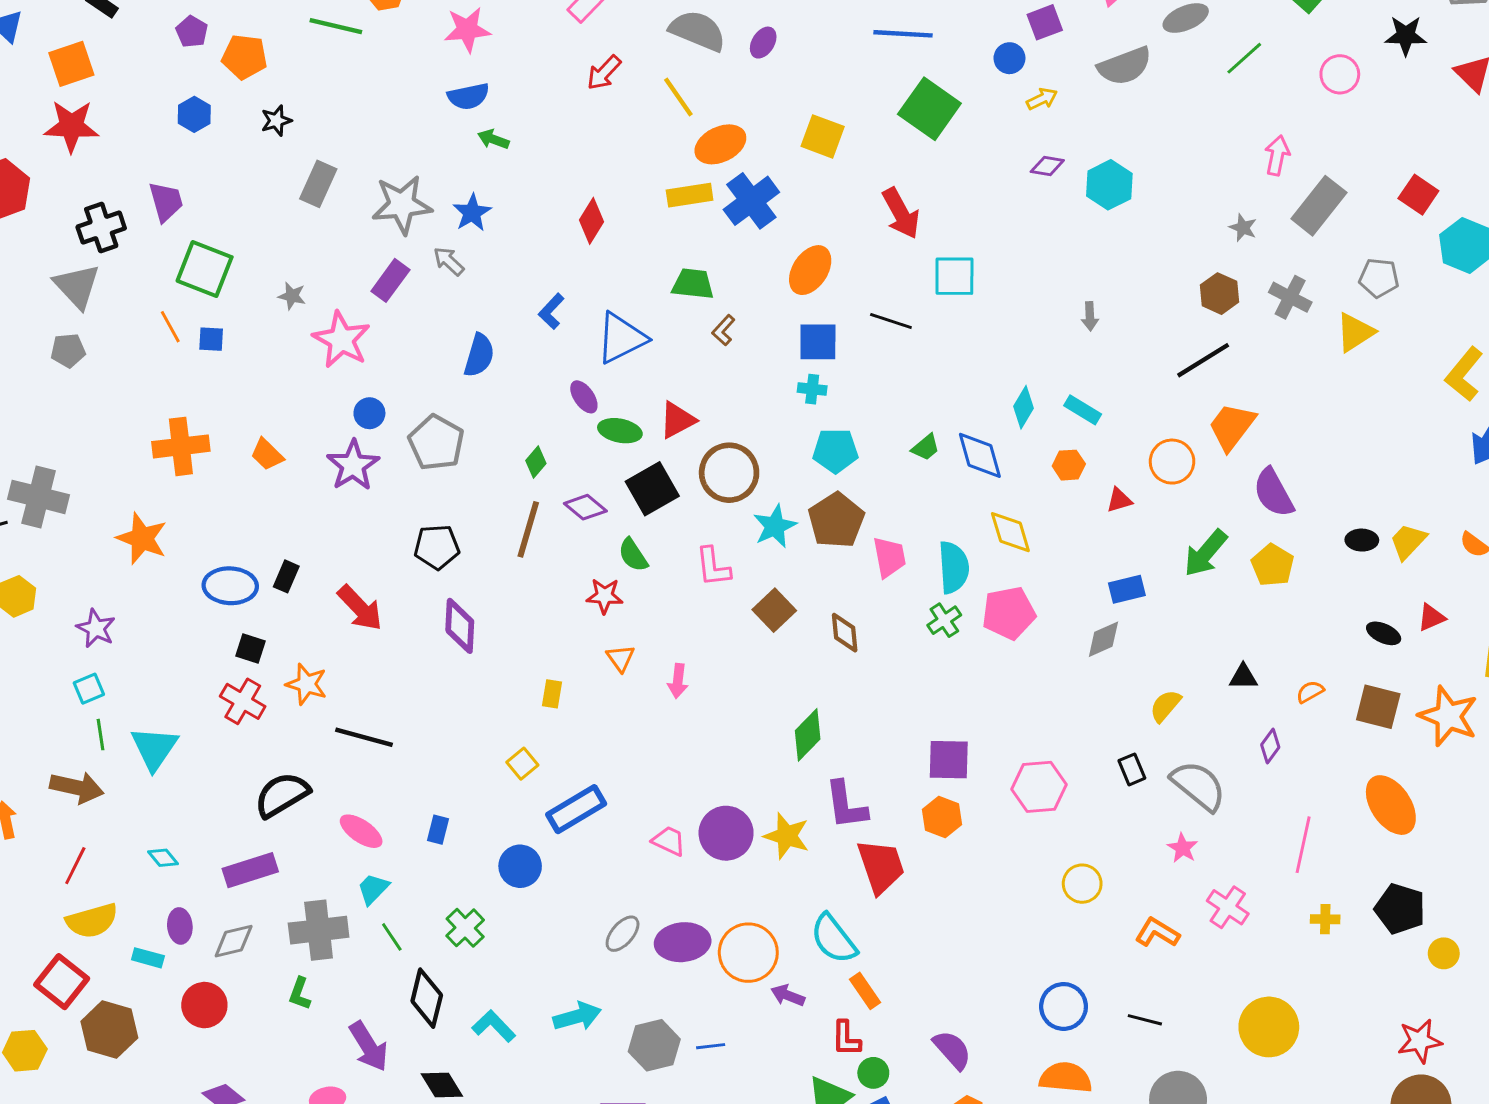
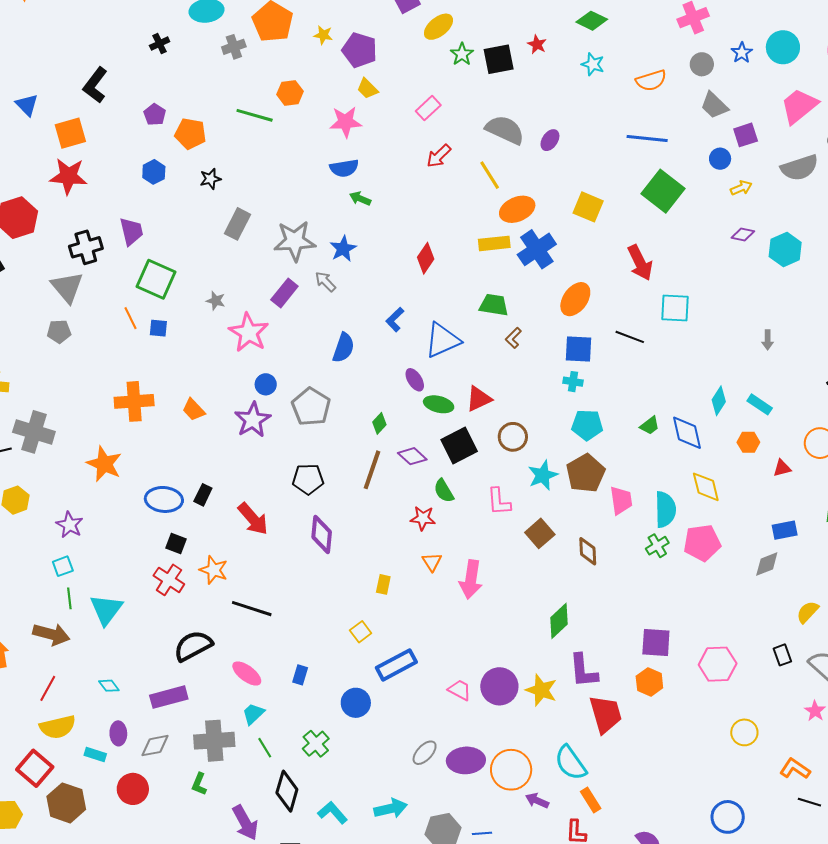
brown circle: (729, 473) -> (513, 437), size x0.7
pink arrow: (678, 681) -> (471, 579), size x1.6
black line: (1145, 1020) -> (809, 802), moved

